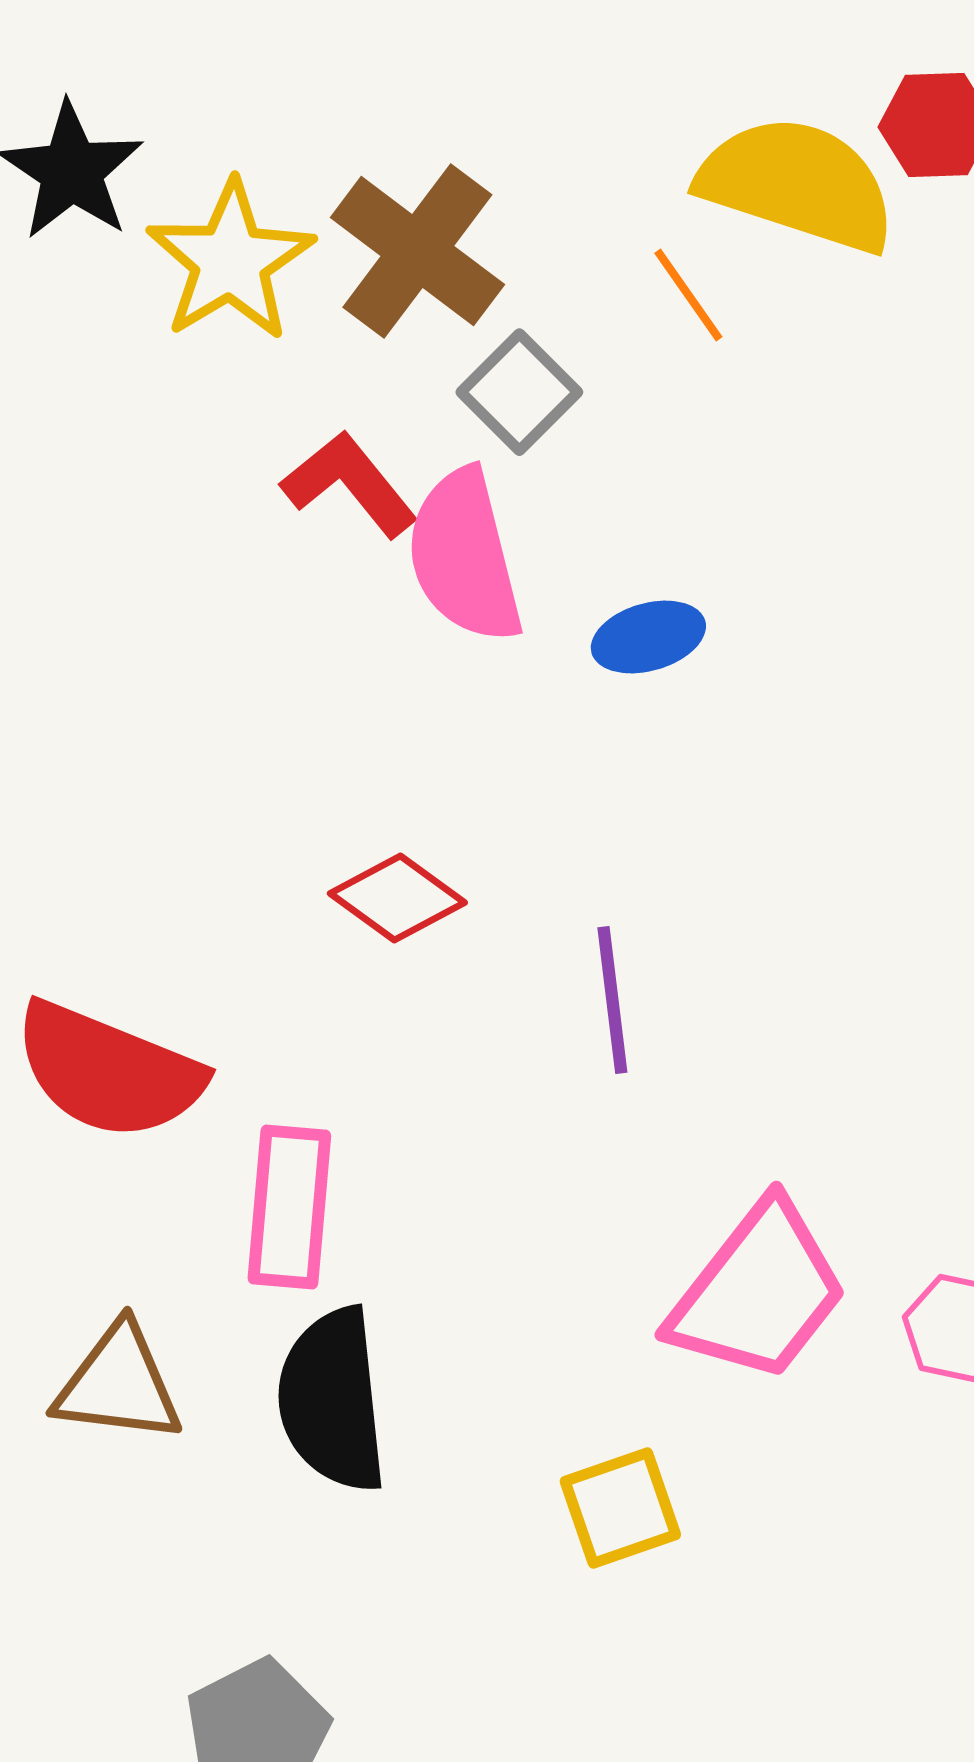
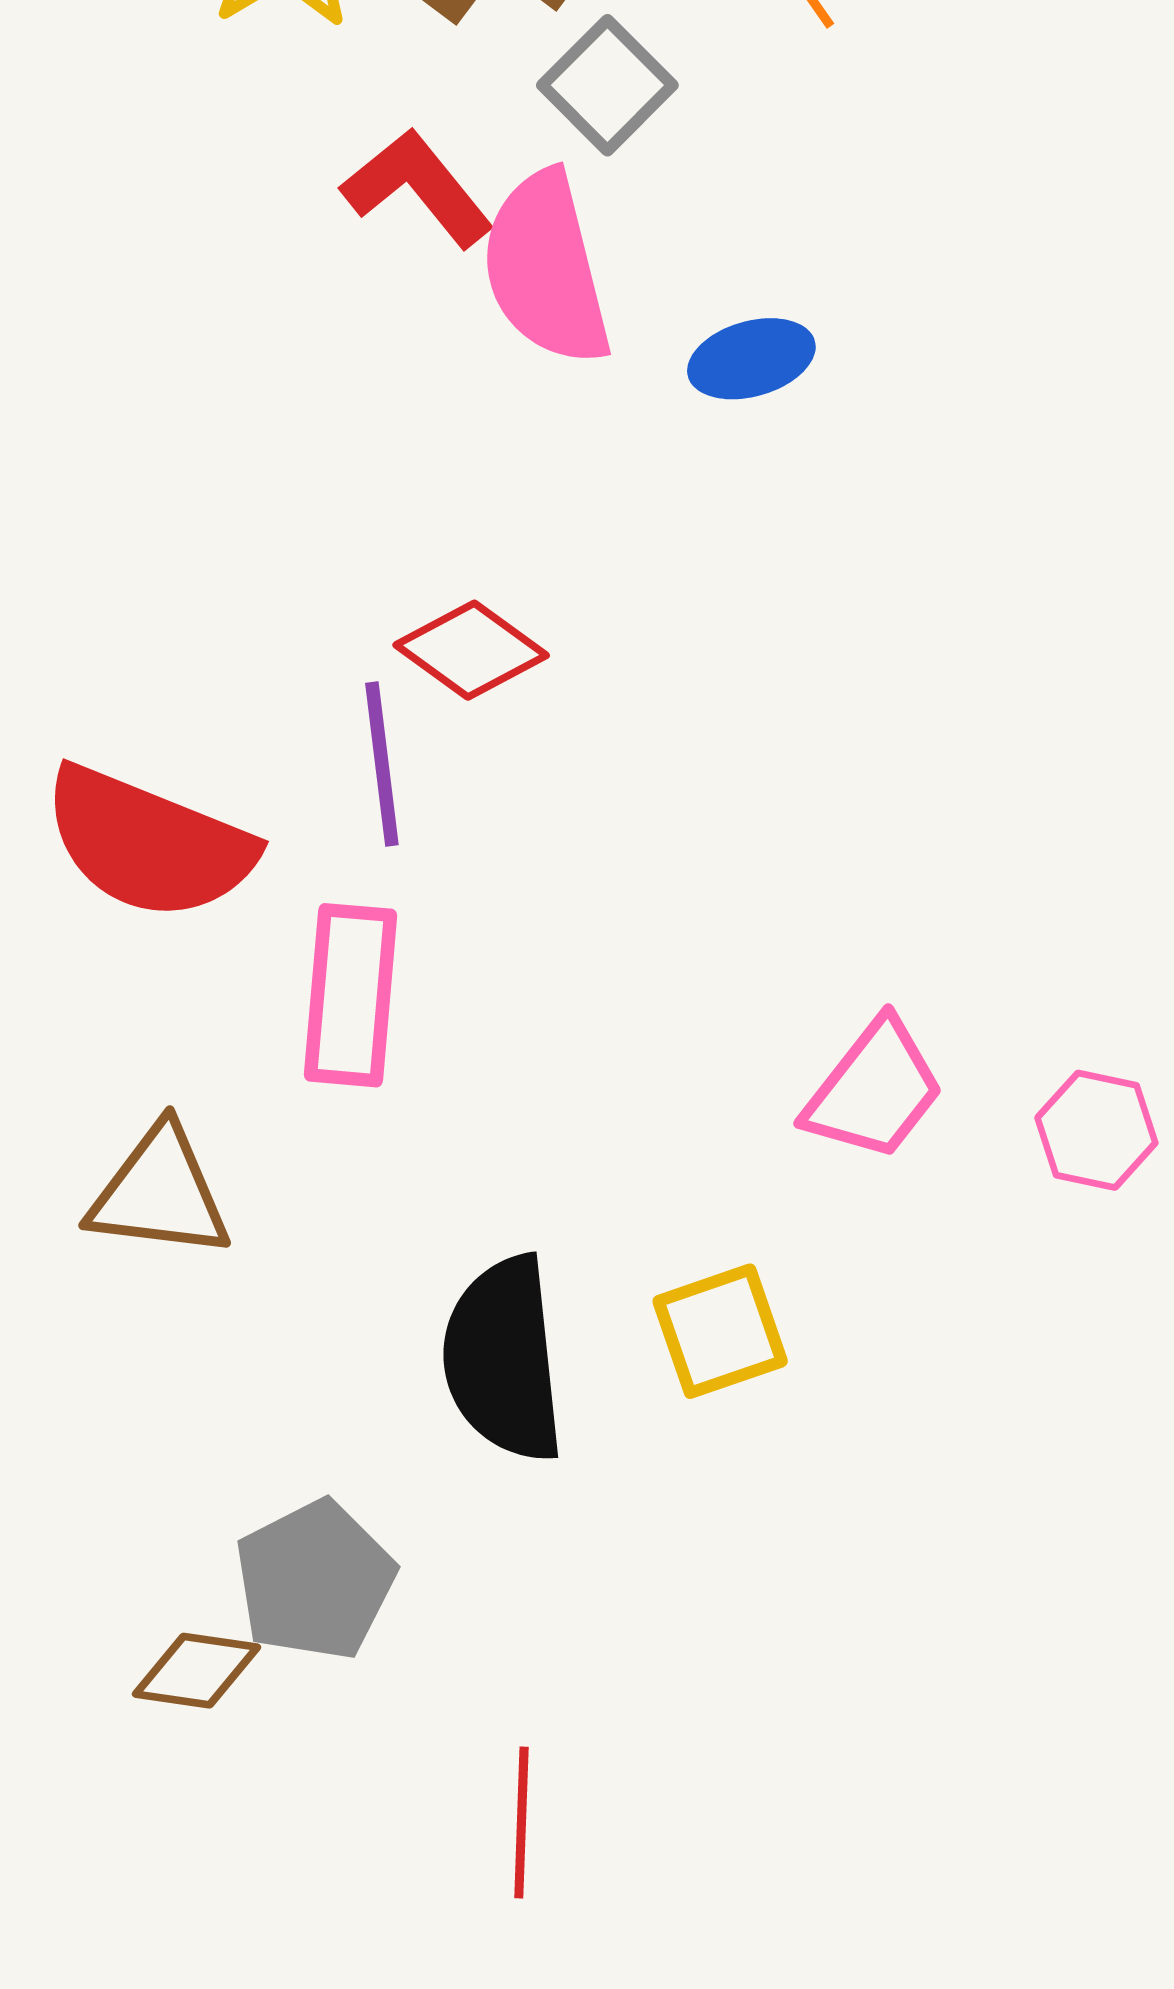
purple line: (612, 1000) -> (382, 764), moved
pink trapezoid: (758, 1292) -> (874, 1090), size x0.7
black semicircle: (332, 1400) -> (504, 1359), moved

